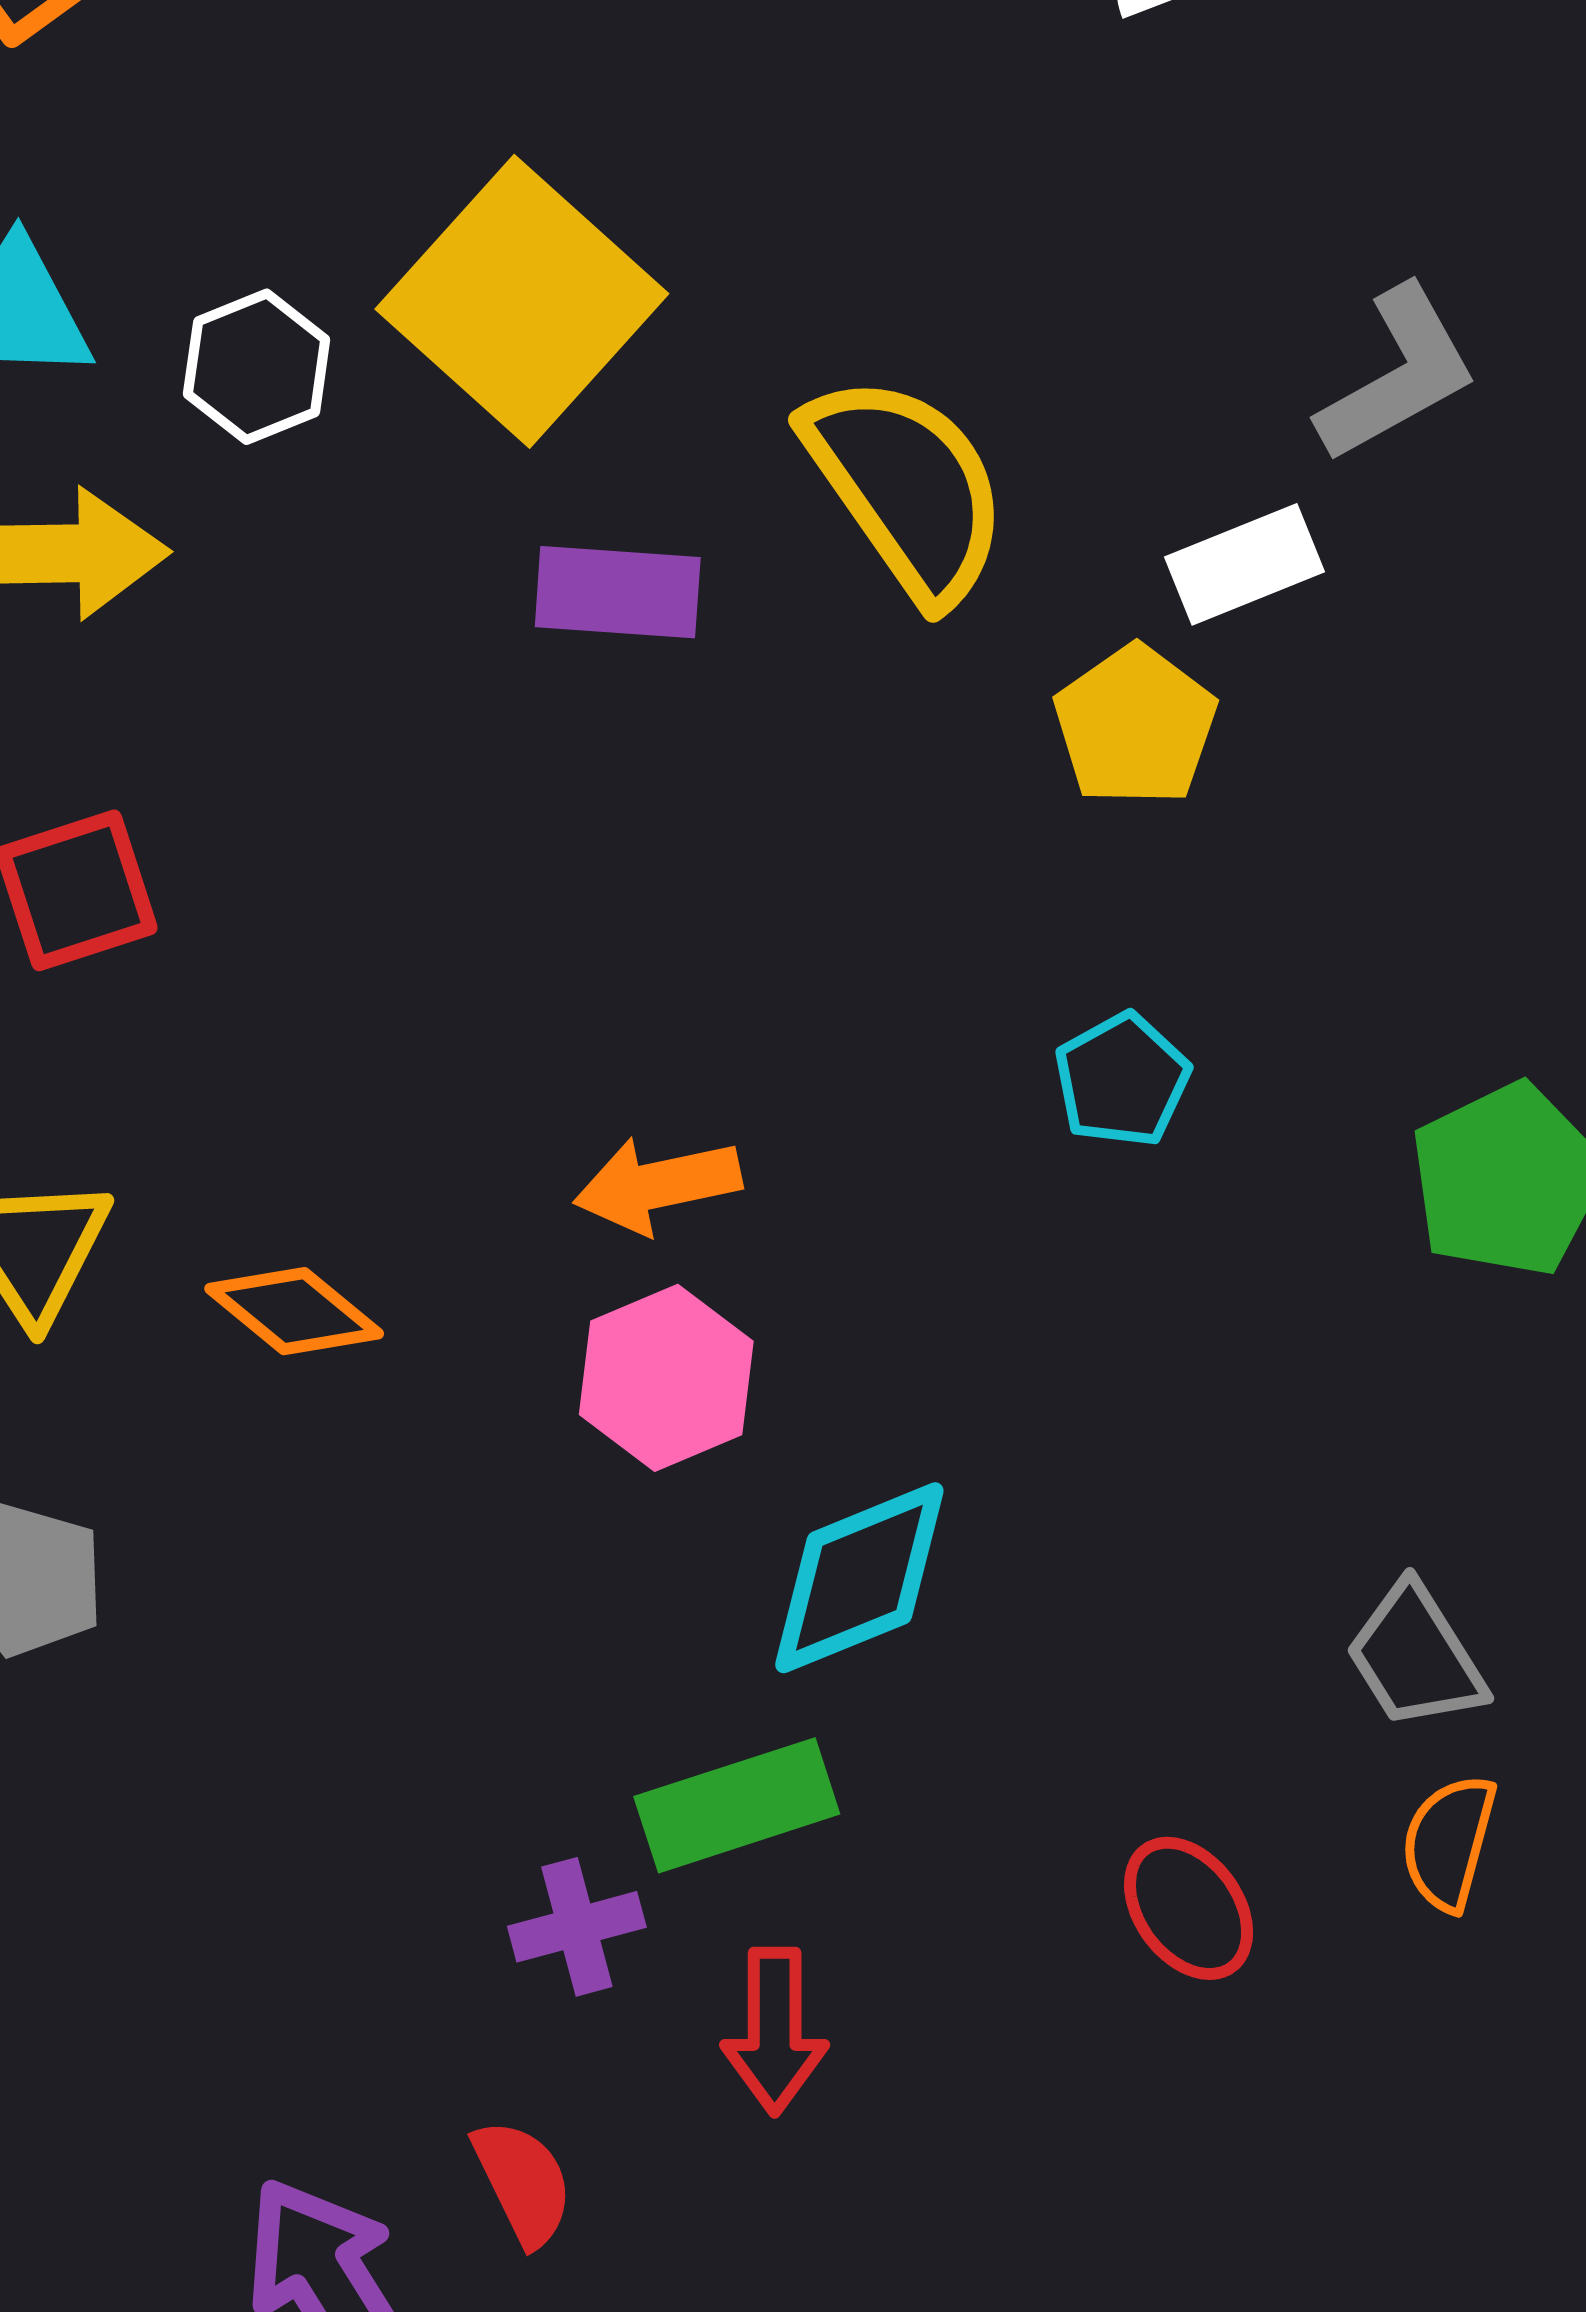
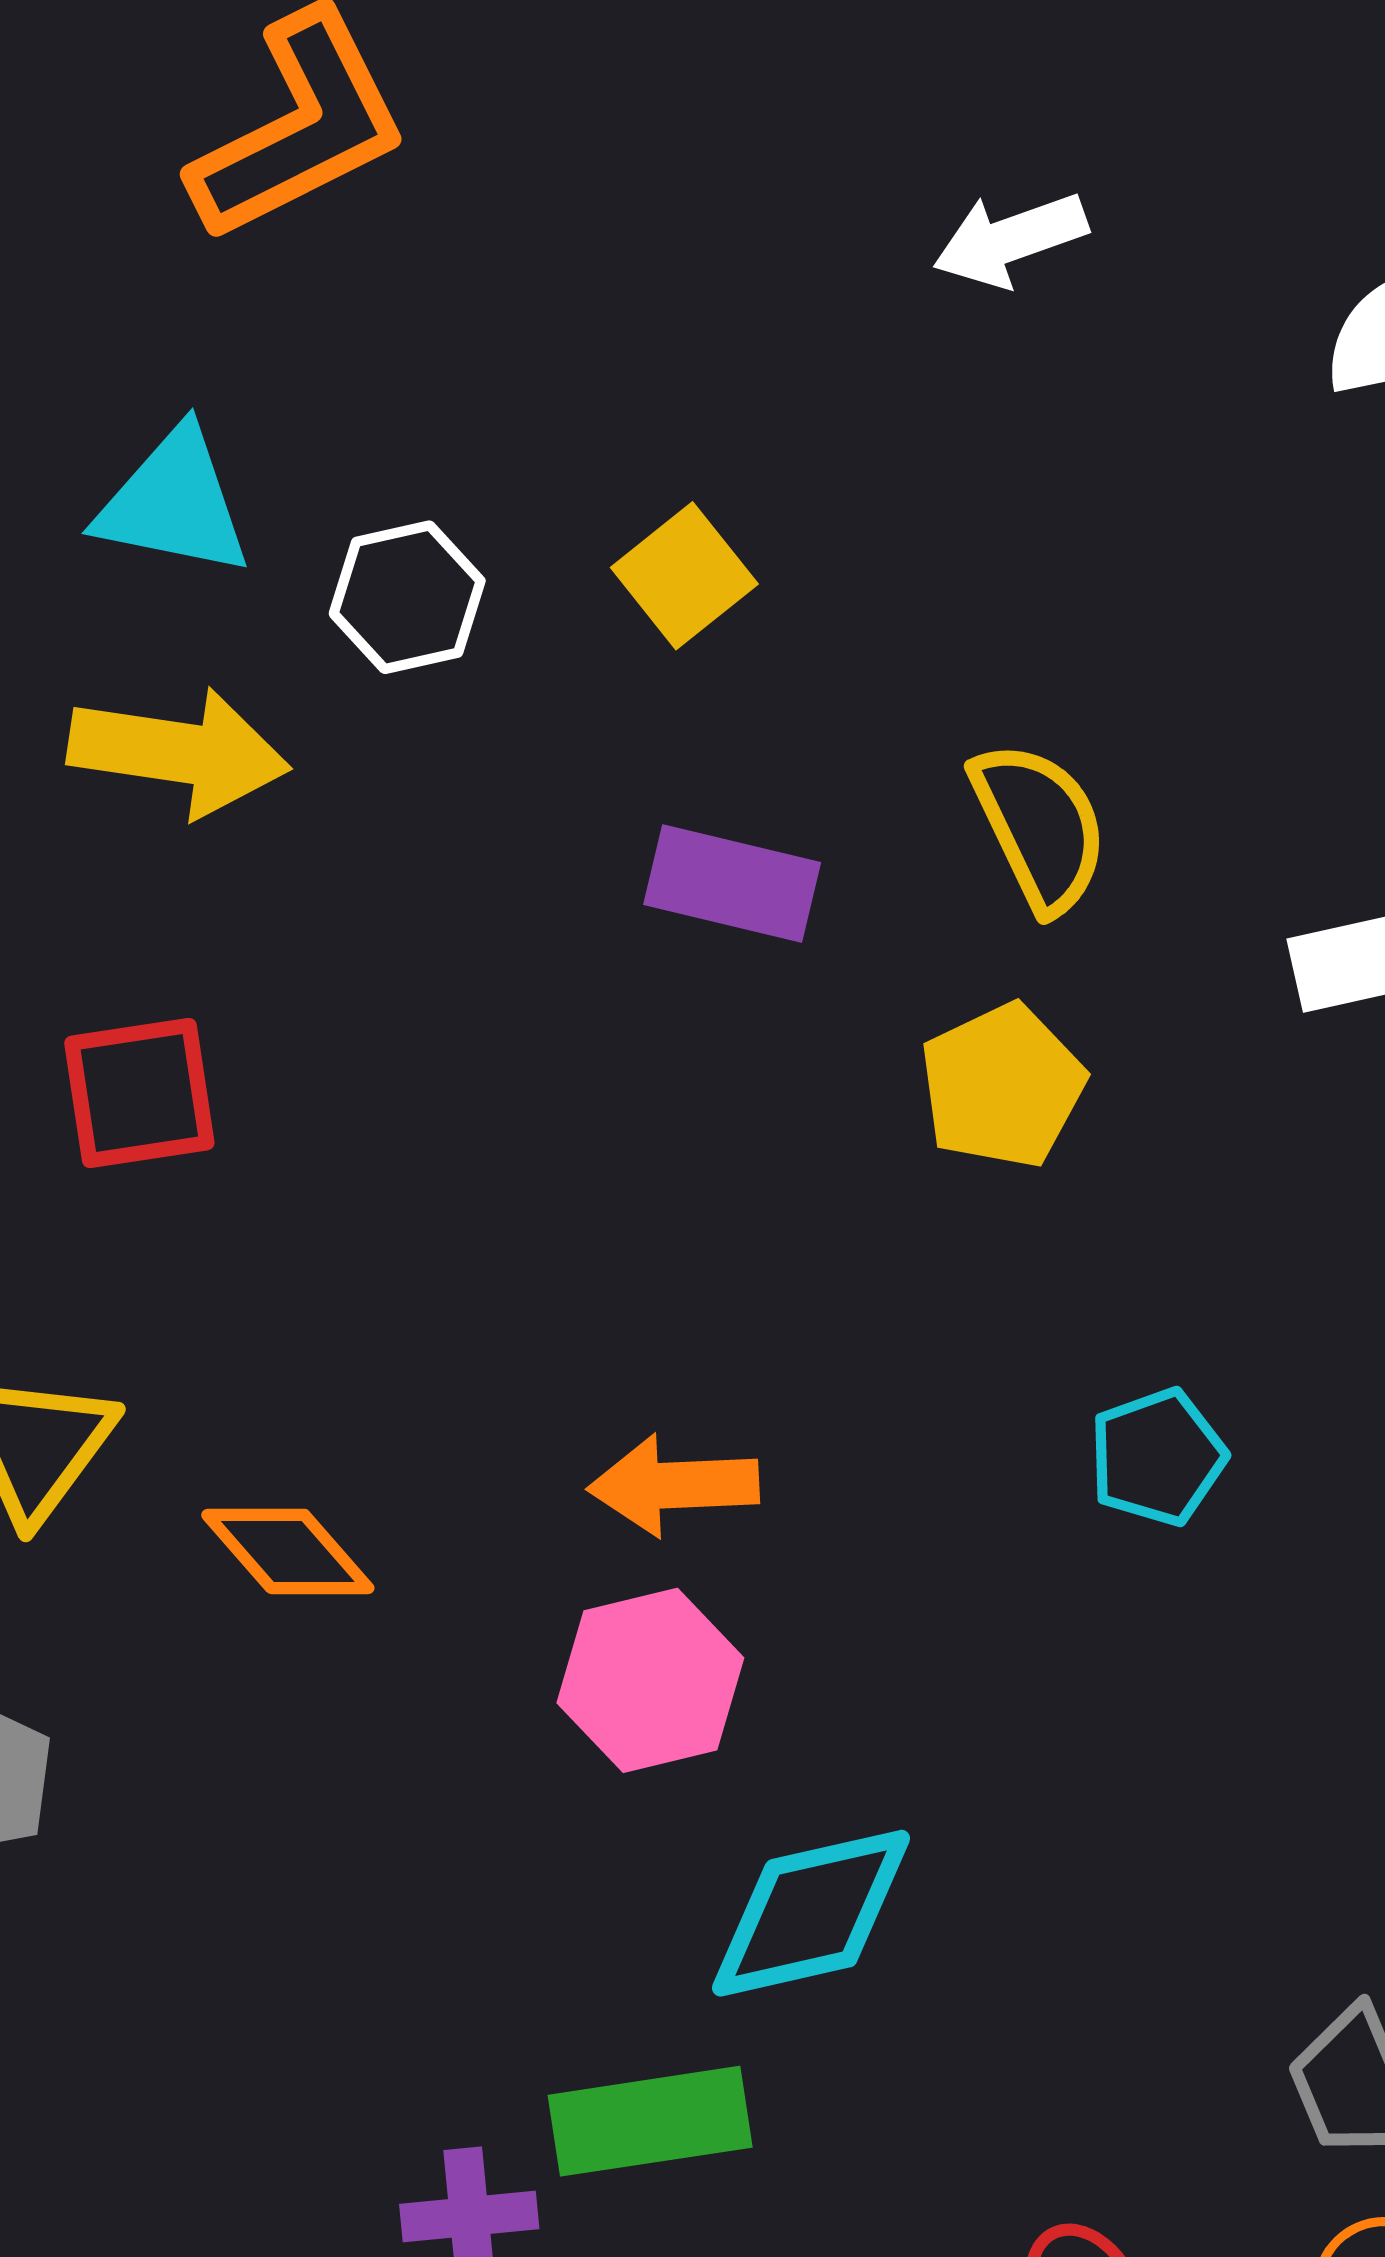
yellow square: (522, 301) -> (684, 576), size x0.5
yellow semicircle: (907, 488) -> (1040, 827), size x0.7
yellow pentagon: (1135, 726) -> (1002, 1086), moved

